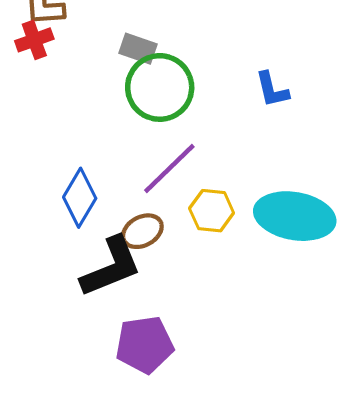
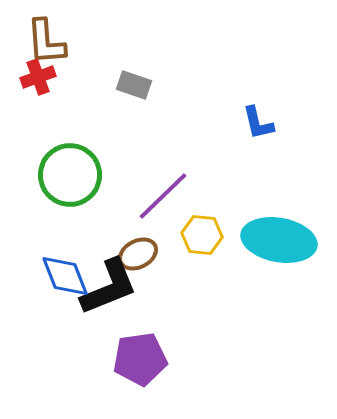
green circle: (160, 87) -> (70, 175), moved
blue diamond: (80, 198) -> (65, 276), moved, turned -52

